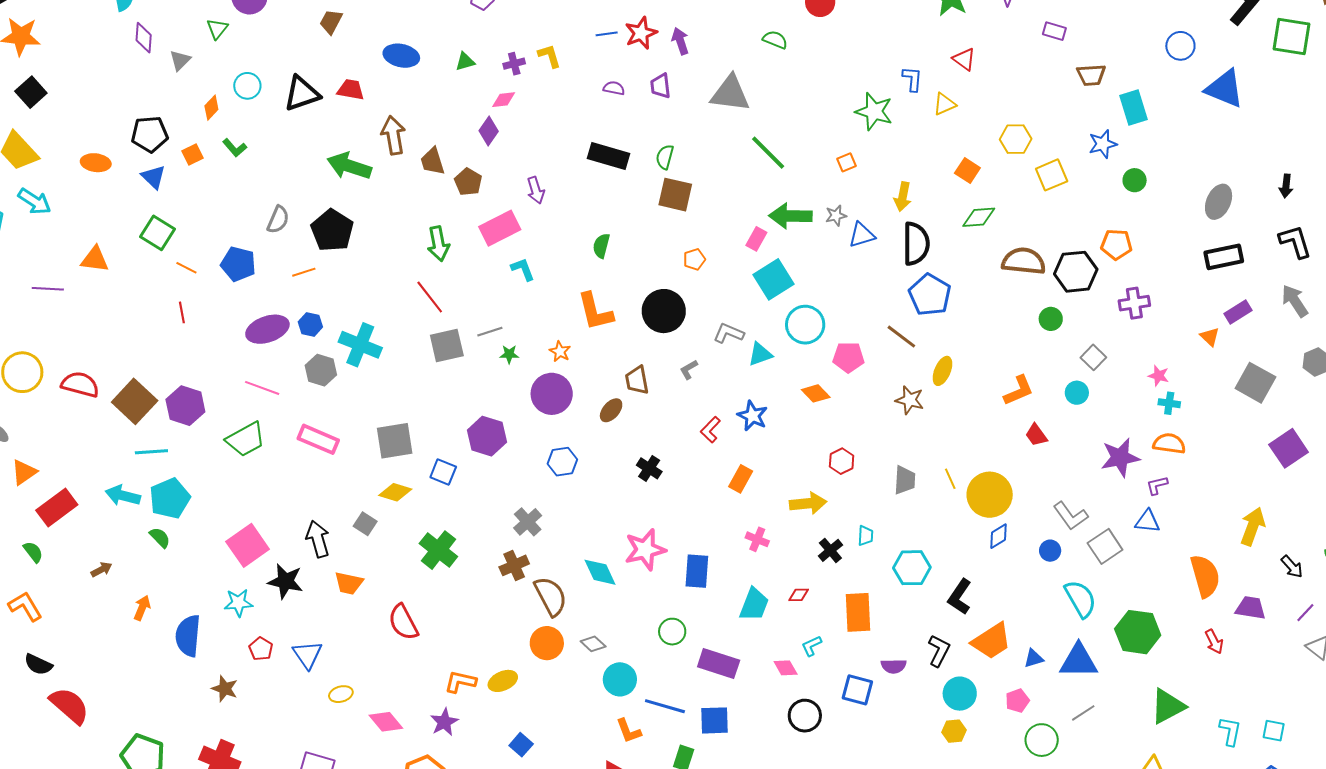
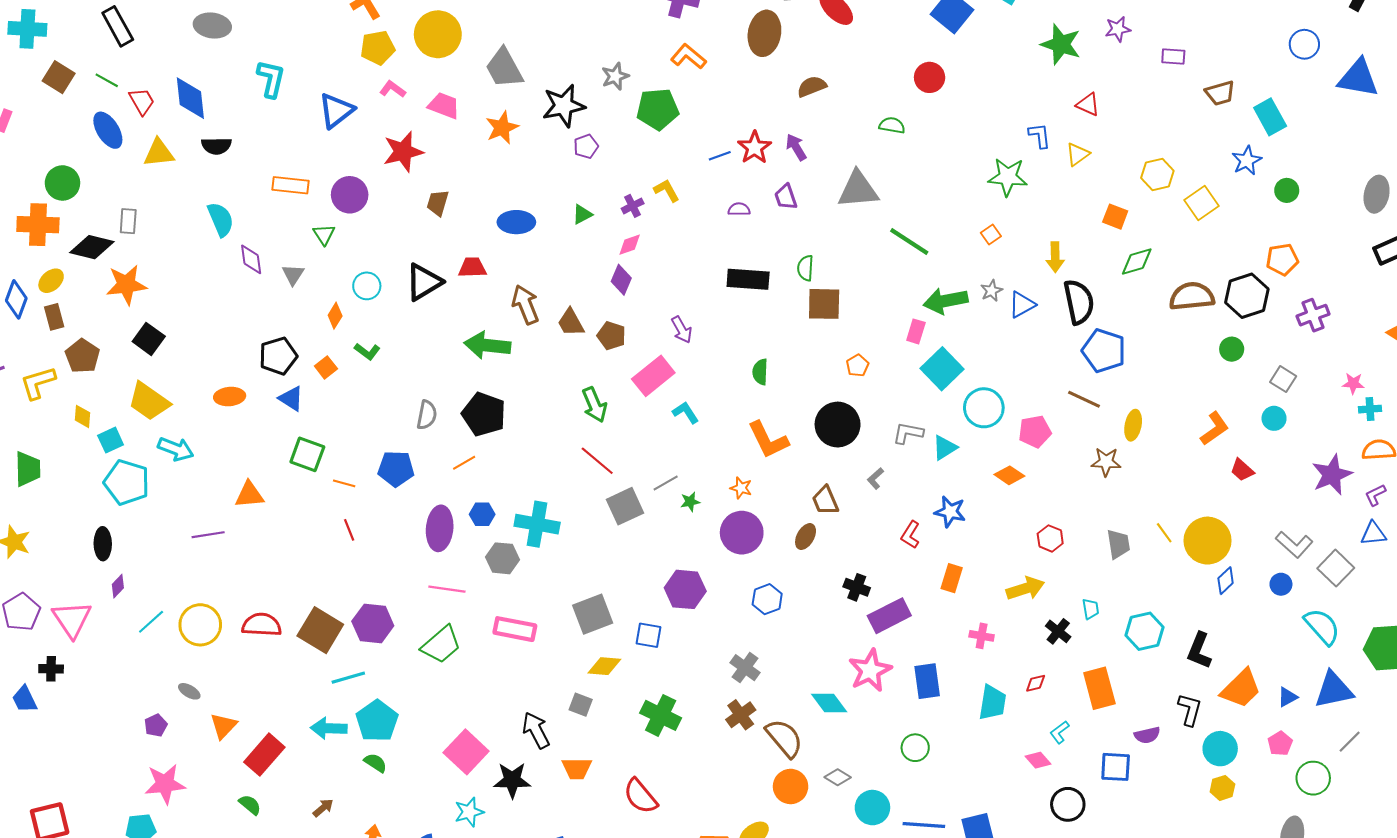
purple ellipse: (267, 329) -> (440, 528), turned -54
purple rectangle: (719, 664) -> (889, 616), moved, turned -33

